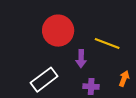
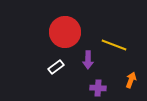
white rectangle: (44, 80) -> (56, 67), moved, size x0.6

